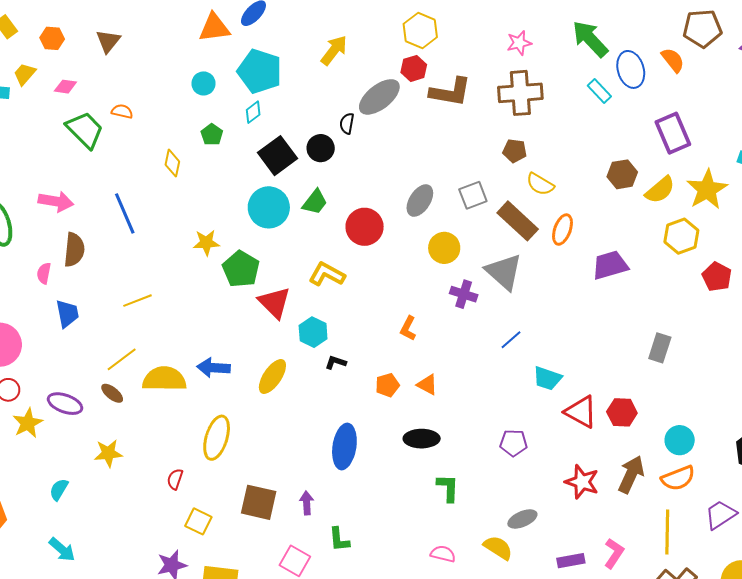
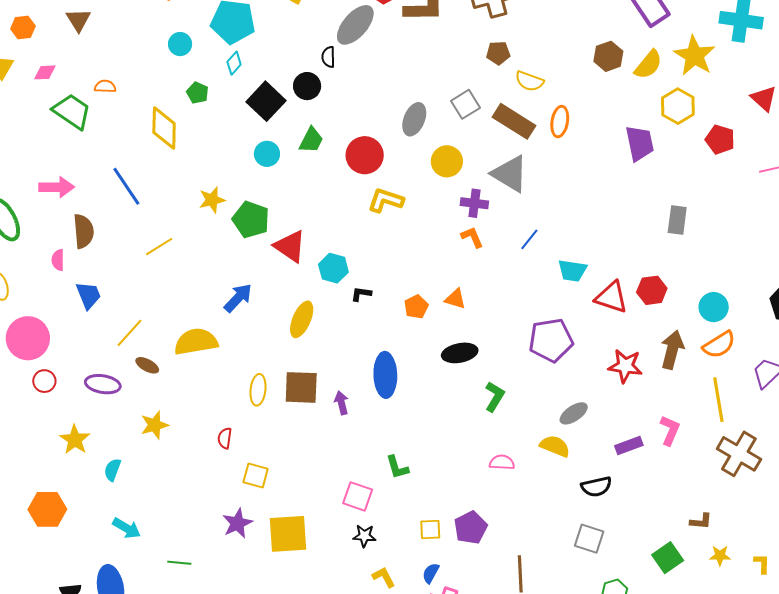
yellow diamond: (172, 163) -> (164, 128), size x1.6
cyan circle: (269, 207) -> (267, 154), size x0.6
purple trapezoid: (610, 265) -> (640, 143), moved, turned 105
yellow L-shape: (327, 274) -> (386, 200), moved
yellow line: (137, 301) -> (159, 247), moved
orange L-shape: (408, 328) -> (472, 237), moved, turned 140
yellow line: (122, 359) -> (129, 333), moved
blue arrow: (214, 368) -> (238, 298), moved, turned 140
yellow star: (28, 423) -> (75, 440), moved
yellow ellipse: (217, 438) -> (258, 390), size x0.7
purple pentagon: (514, 443) -> (551, 340), size x1.6
green L-shape: (448, 488) -> (495, 397), turned 40
brown square: (259, 502) -> (301, 387), moved
purple arrow: (307, 503) -> (341, 403), moved

